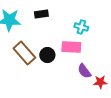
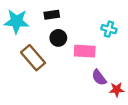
cyan cross: (81, 27) -> (109, 29), moved
black circle: (47, 55) -> (58, 38), moved

